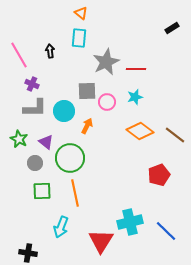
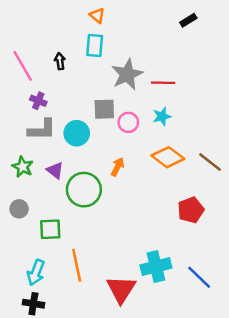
black rectangle: (172, 28) -> (188, 20), moved
orange arrow: (87, 126) -> (118, 167), moved
gray circle: (35, 163) -> (19, 209), moved
orange line: (75, 193) -> (77, 265), moved
cyan arrow: (61, 227) -> (36, 272), moved

